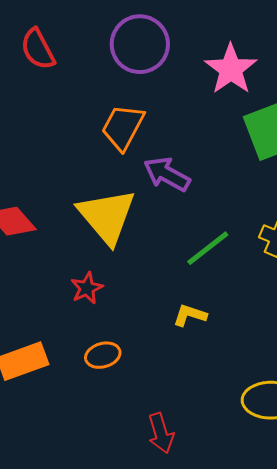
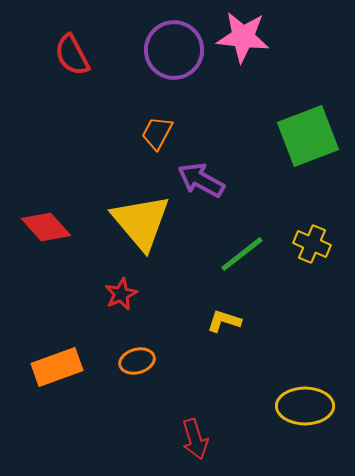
pink star: (231, 69) -> (243, 37), moved, turned -30
orange trapezoid: (123, 127) -> (157, 133), size x0.7

